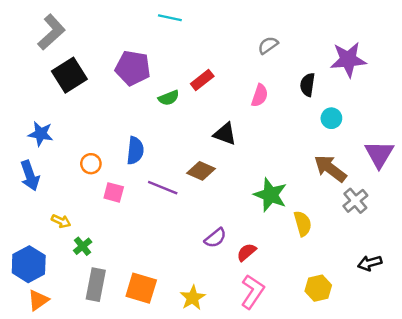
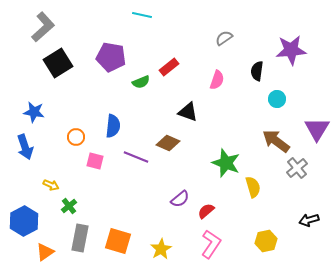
orange triangle: (38, 300) -> (45, 252), moved

